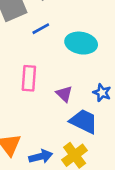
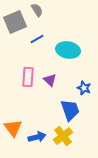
purple triangle: (64, 94) -> (50, 80), moved
blue trapezoid: (84, 121) -> (70, 110), turned 45

